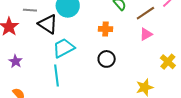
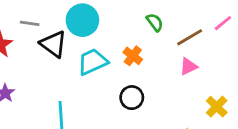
orange cross: (105, 29) -> (133, 56), turned 32
cyan trapezoid: (64, 48) -> (93, 62), moved

